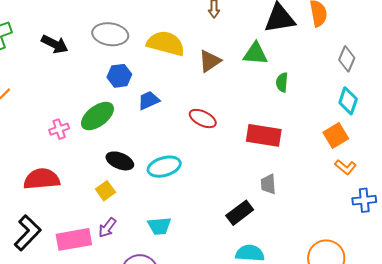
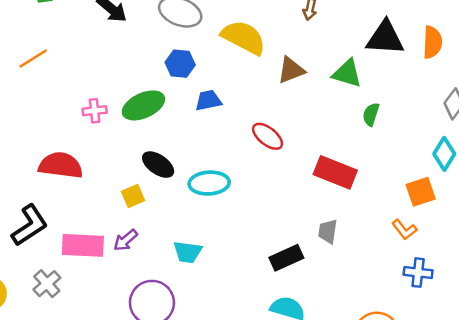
orange L-shape: (345, 167) -> (404, 230), moved
blue cross: (364, 200) -> (418, 273), moved

